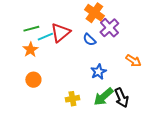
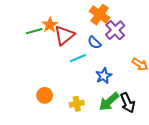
cyan line: (45, 37) -> (78, 58), moved
orange star: (30, 50) -> (50, 25), moved
orange circle: (33, 80) -> (45, 95), moved

